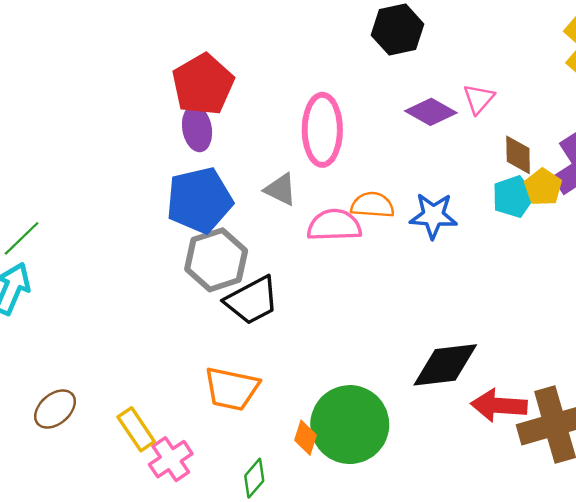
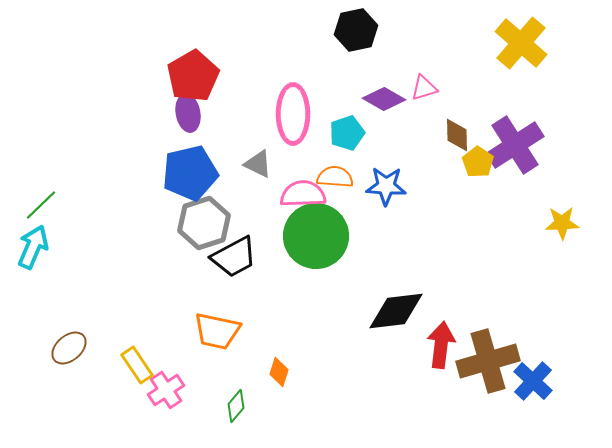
pink triangle: (479, 99) -> (424, 88), turned 32
cyan pentagon: (513, 197) -> (347, 133), moved
red arrow: (499, 405) -> (441, 345), turned 93
green circle: (350, 425) -> (316, 236), moved

